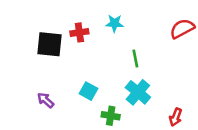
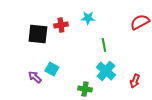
cyan square: (88, 91) -> (52, 69), moved
red arrow: (176, 117) -> (135, 81), moved

